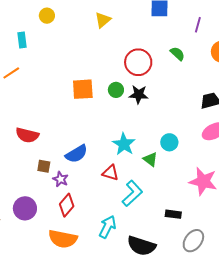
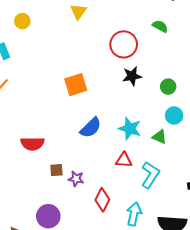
green circle: (116, 90) -> (168, 87), moved
blue semicircle: (76, 154) -> (91, 128), moved
red diamond: (67, 205) -> (102, 200), moved

